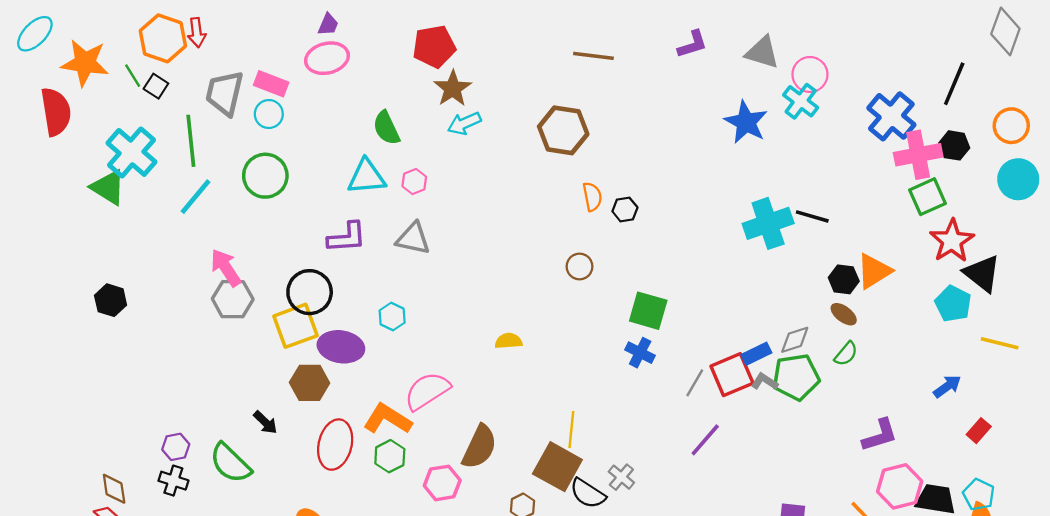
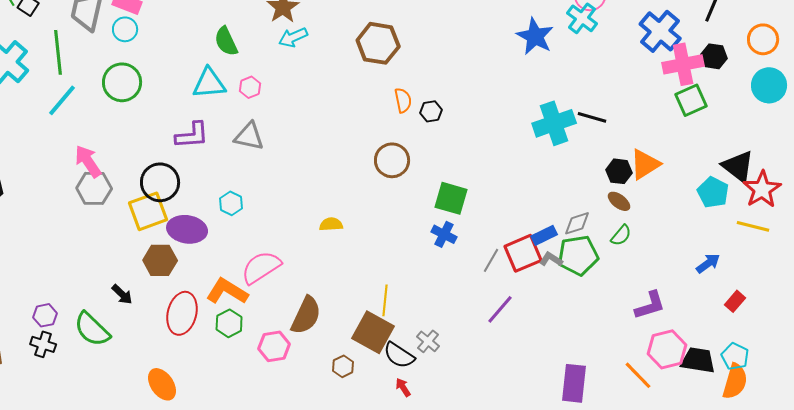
red star: (952, 241) -> (762, 189), moved
brown circle: (580, 266) -> (392, 160), size x1.5

